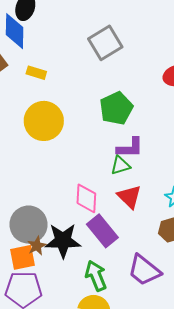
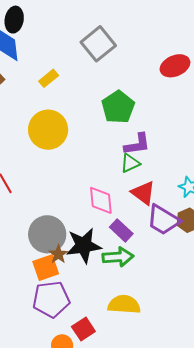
yellow rectangle: (36, 73) -> (49, 78), moved, turned -48
purple rectangle: (102, 231) -> (121, 230), size x0.7
purple trapezoid: (144, 270) -> (163, 220), moved
green arrow: (96, 276) -> (118, 257), moved, turned 116

